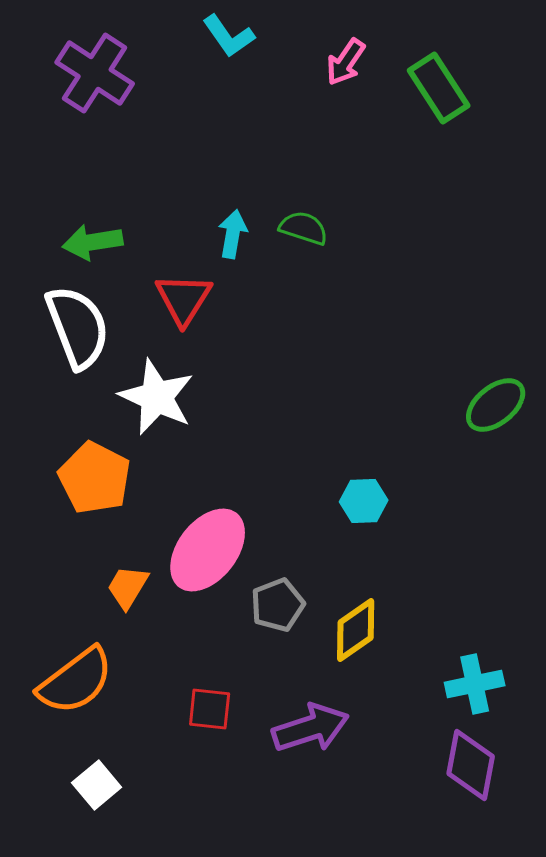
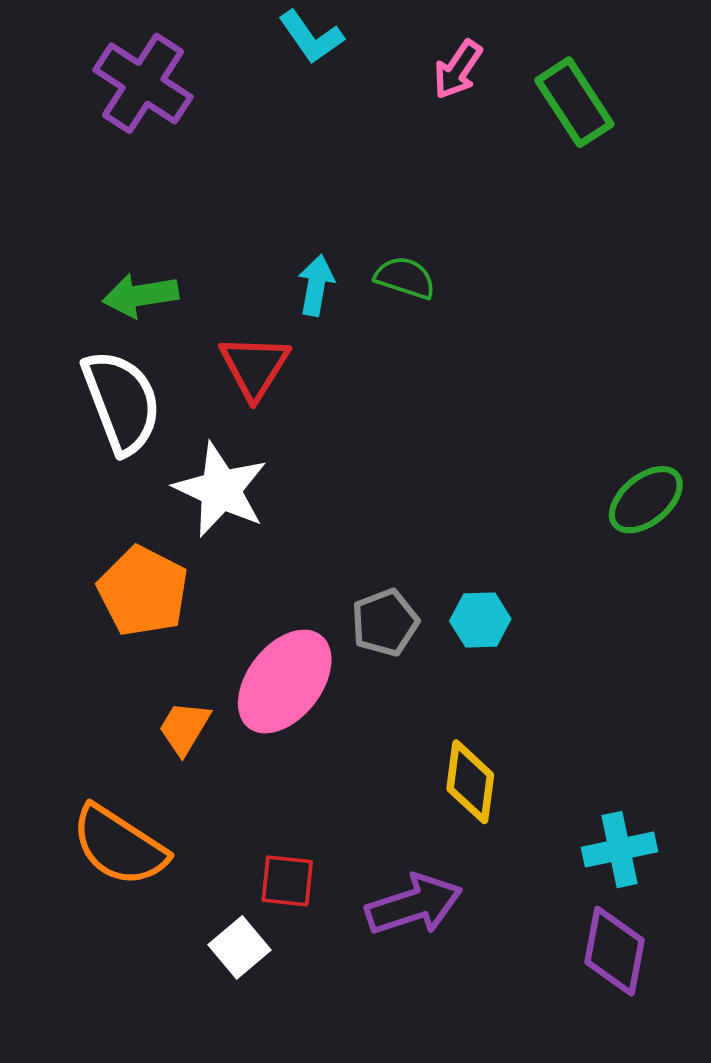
gray pentagon: (278, 605) -> (385, 623), moved
yellow diamond: (356, 630) -> (470, 782), turned -48
orange semicircle: (76, 681) -> (119, 846), turned 70
white square: (97, 785) -> (240, 947), moved

